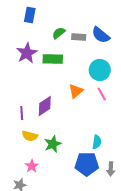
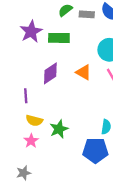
orange triangle: (76, 91) -> (84, 72), turned -49
purple diamond: (45, 106) -> (50, 73), moved
pink star: (32, 166) -> (31, 141), moved

